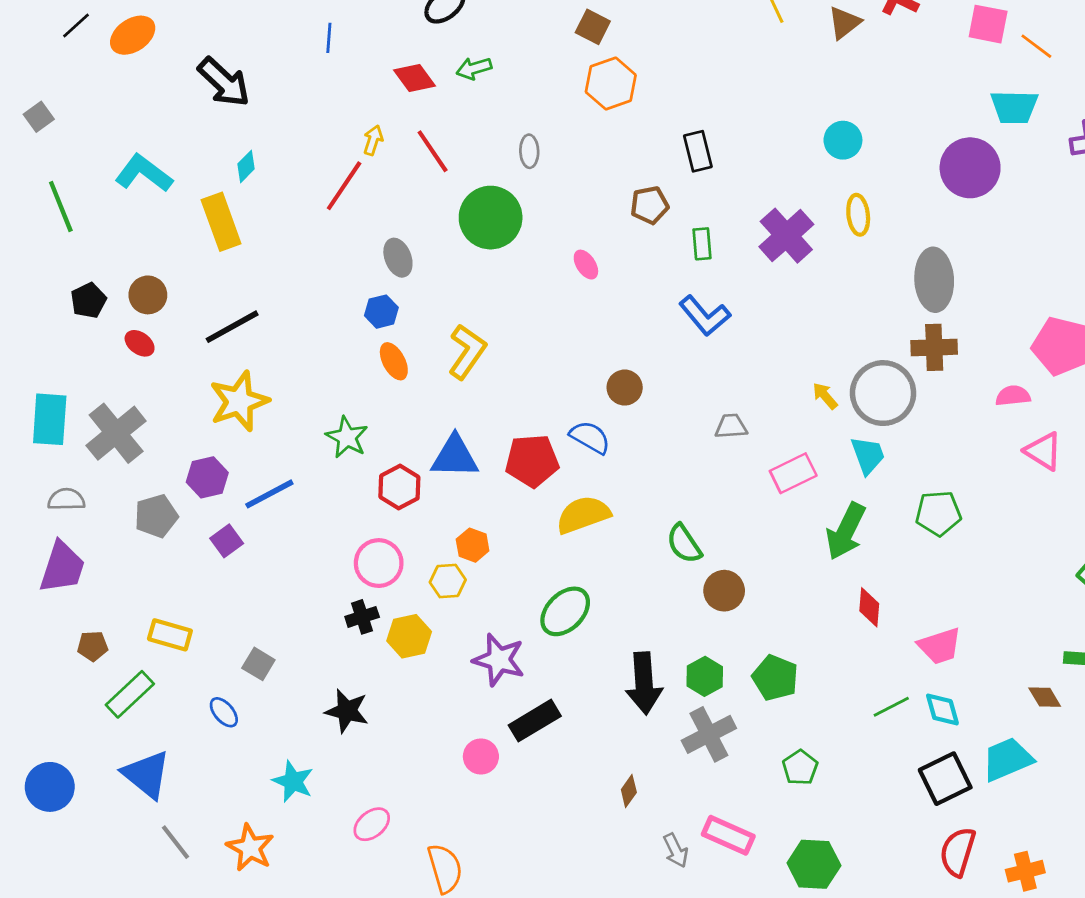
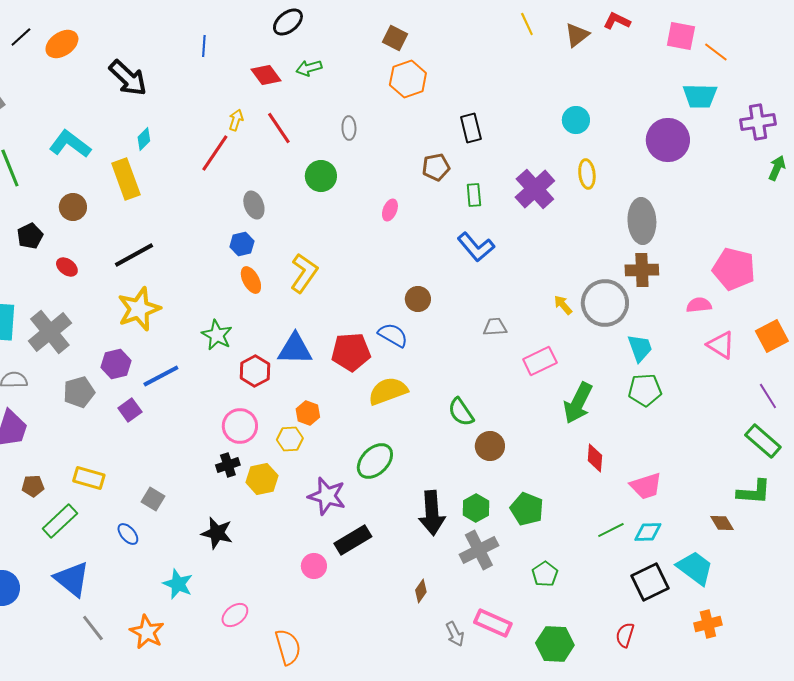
green circle: (491, 218) -> (321, 176), size x0.7
pink ellipse: (586, 265) -> (390, 210), turned 55
brown circle: (148, 295) -> (73, 207), moved
cyan trapezoid: (868, 455) -> (640, 348), moved
cyan diamond: (942, 710) -> (648, 532), turned -76
cyan trapezoid: (1007, 759) -> (695, 568), turned 60
red semicircle: (958, 852) -> (625, 635), moved, size x0.7
orange cross: (1025, 871) -> (708, 624), moved

